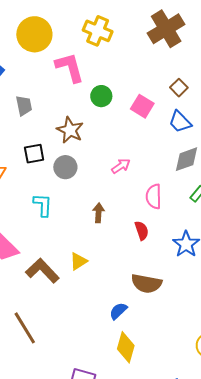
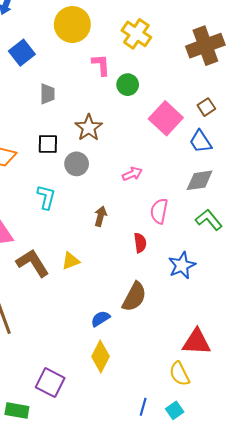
pink L-shape: (70, 67) -> (101, 65), size x0.7
green circle: (101, 96) -> (128, 85), moved
pink square: (142, 106) -> (166, 118), size x1.4
brown semicircle: (146, 283) -> (134, 297), turned -84

